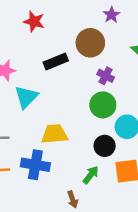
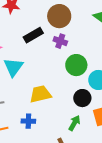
purple cross: (106, 76) -> (60, 41), moved
blue cross: (35, 165) -> (28, 121), size x0.6

